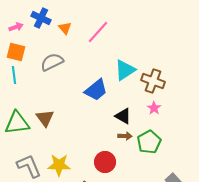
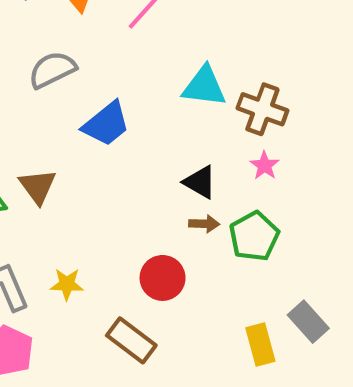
cyan triangle: (125, 70) -> (204, 86), turned 40
blue trapezoid: (96, 90) -> (106, 124), moved
yellow star: (59, 165) -> (67, 284), size x0.7

